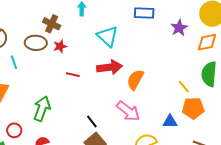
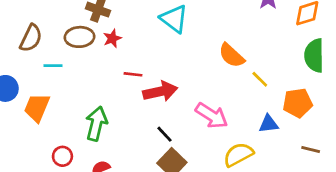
cyan line: (14, 62) -> (53, 66), turned -64
red arrow: (109, 67) -> (160, 91), moved
orange semicircle: (135, 80) -> (232, 55), moved, turned -70
yellow line: (184, 87) -> (260, 79), moved

